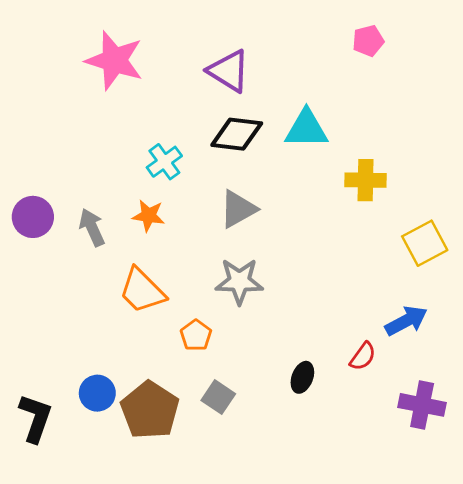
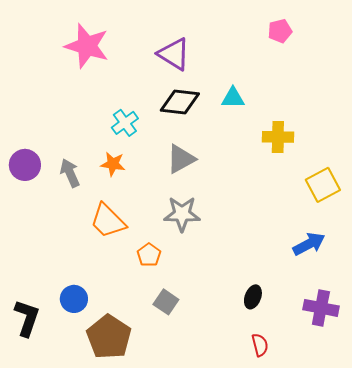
cyan triangle: (306, 129) -> (233, 98), size x0.7
red semicircle: (363, 356) -> (260, 345), moved, turned -50
black ellipse: (302, 377) -> (253, 297), moved
brown pentagon: (150, 410) -> (109, 337), moved

